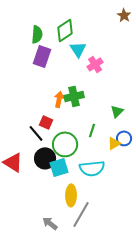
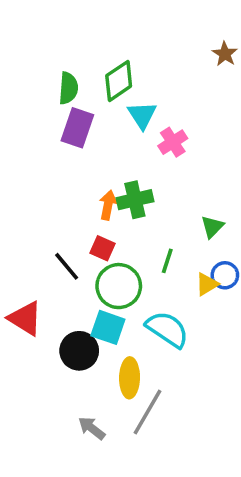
red square: (46, 122) -> (103, 248), moved
black circle: (45, 158) -> (79, 351), moved
cyan square: (59, 167) -> (108, 327), turned 36
cyan semicircle: (92, 168) -> (167, 329), turned -140

